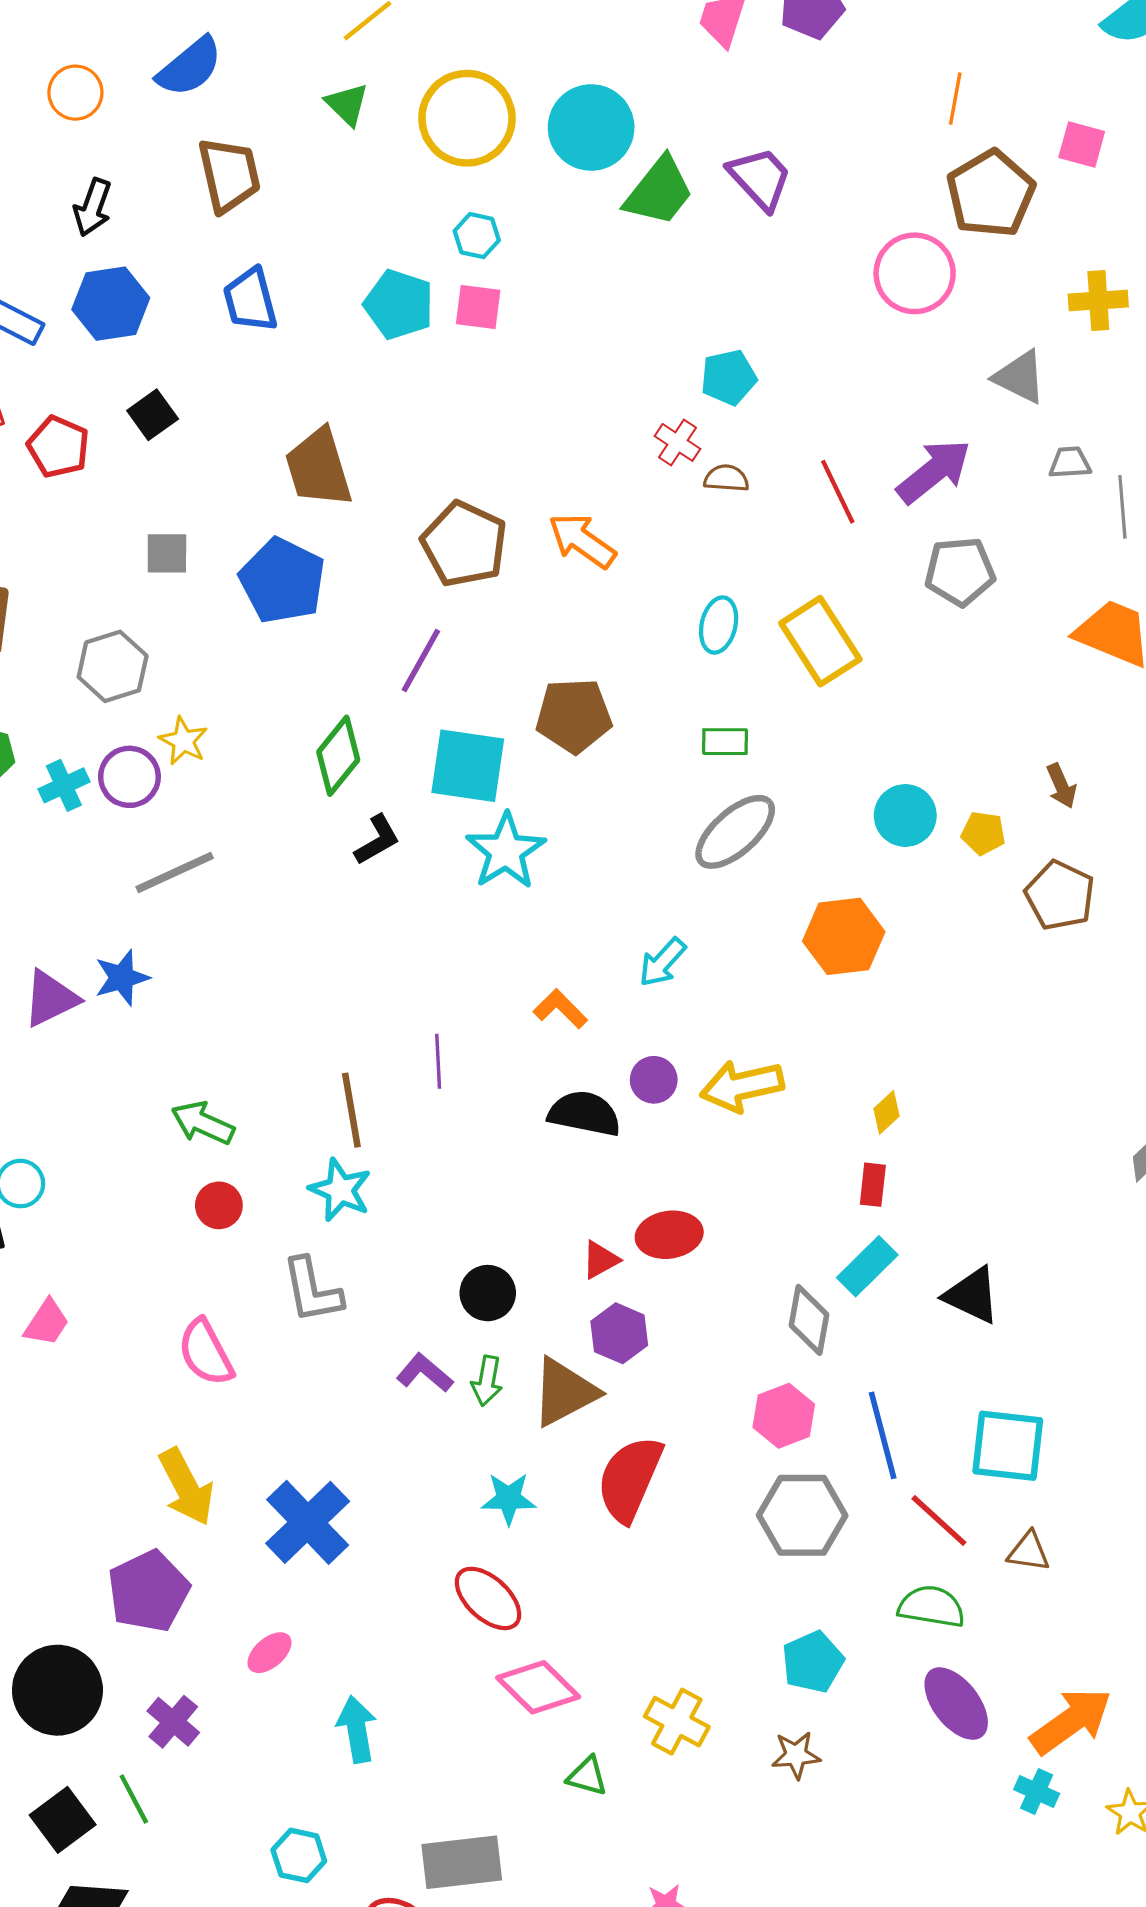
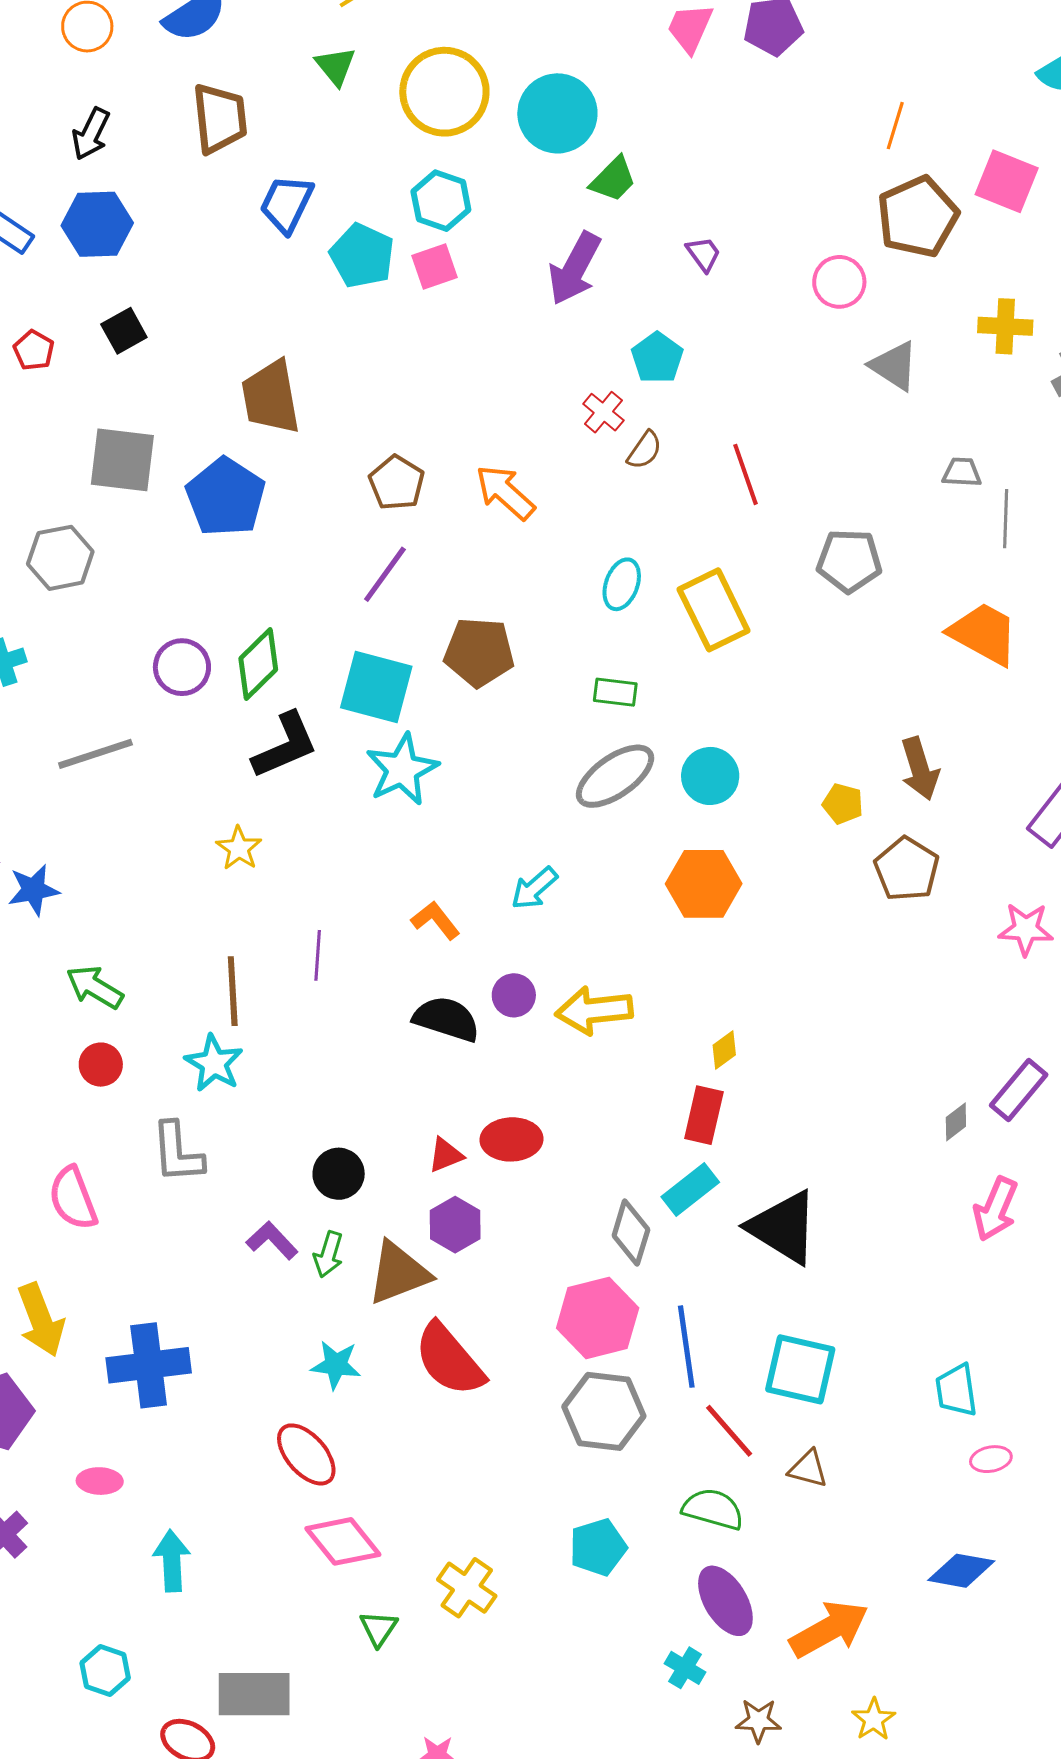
pink square: (1082, 144) -> (1007, 181), size x1.4
purple trapezoid: (760, 178) -> (704, 254), moved, size x0.6
green trapezoid: (659, 191) -> (613, 179), size x0.7
cyan hexagon: (477, 236) -> (441, 201), size x1.4
pink circle: (915, 273) -> (839, 282), size x0.7
blue trapezoid: (250, 300) -> (287, 204), moved, turned 34
pink square: (478, 307) -> (435, 266), turned -33
cyan pentagon: (729, 377) -> (657, 358), turned -30
gray triangle: (1020, 377) -> (894, 366), moved
red pentagon: (58, 447) -> (34, 350), size x0.7
purple arrow: (934, 471) -> (575, 268), moved, turned 150
brown semicircle: (726, 478) -> (645, 450), turned 114
brown pentagon: (464, 544) -> (397, 483), size x0.7
gray square: (167, 553) -> (122, 460), size x1.6
purple line: (421, 661) -> (385, 574), moved
yellow star: (183, 741) -> (239, 848), moved
purple circle: (129, 777) -> (182, 667), moved
brown arrow: (1061, 786) -> (920, 769), size x1.5
cyan circle: (905, 815) -> (710, 776), moved
black L-shape: (377, 840) -> (285, 745), size x1.5
blue star: (122, 978) -> (34, 890), moved
red rectangle: (873, 1185) -> (704, 1115), size x1.4
black triangle: (972, 1295) -> (783, 1227), size x1.4
pink hexagon: (784, 1416) -> (598, 1318), size x1.4
red semicircle: (630, 1479) -> (449, 1360), turned -70
blue cross: (308, 1522) -> (149, 1365), turned 30
pink ellipse: (269, 1653) -> (100, 1481), turned 36
brown star: (796, 1755) -> (758, 1721), moved
green triangle: (587, 1776) -> (379, 1628), turned 42
cyan cross: (1037, 1791) -> (685, 1668), moved

